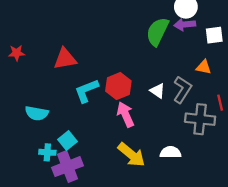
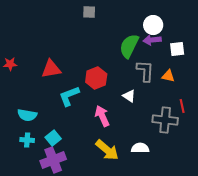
red hexagon: (118, 86) -> (96, 78), moved
gray L-shape: (182, 90) -> (145, 71), moved, turned -30
cyan cross: (47, 152) -> (27, 140), moved

